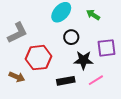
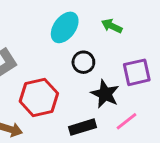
black star: (83, 60) -> (105, 94), turned 30

